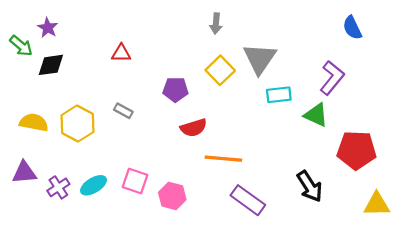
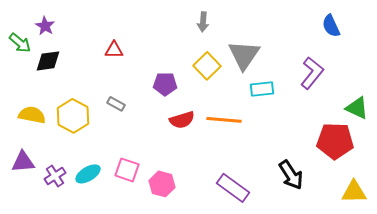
green triangle: (316, 115) -> (357, 108), moved
orange line: (223, 159) -> (224, 120), moved

